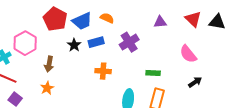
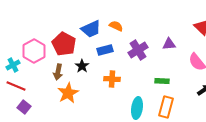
red pentagon: (55, 19) -> (64, 44), moved
purple triangle: (160, 22) -> (169, 44), moved
black star: (74, 45) -> (82, 66), moved
orange star: (47, 88) -> (68, 93), moved, size x1.5

